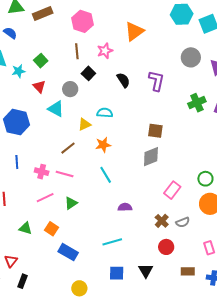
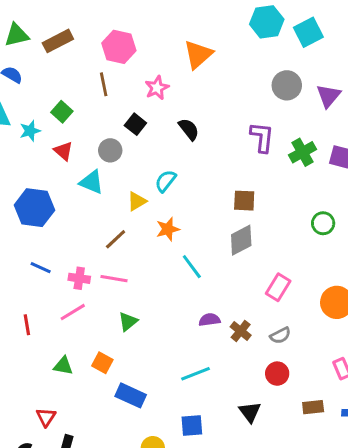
brown line: (77, 51) -> (104, 84), moved
purple L-shape: (156, 81) -> (262, 137), moved
cyan semicircle: (105, 113) -> (166, 181), turned -49
blue line: (17, 162) -> (41, 268), turned -56
cyan line: (106, 175) -> (192, 267), moved
green circle: (205, 179) -> (323, 223), moved
pink line: (45, 198) -> (73, 312), moved
brown cross: (162, 221) -> (241, 331), moved
gray semicircle: (183, 222) -> (280, 335), moved
blue square: (117, 273) -> (192, 425), moved

